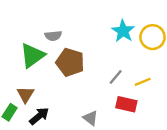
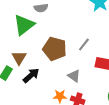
brown pentagon: (70, 62) -> (55, 49), moved
gray line: (116, 77) -> (84, 44), moved

